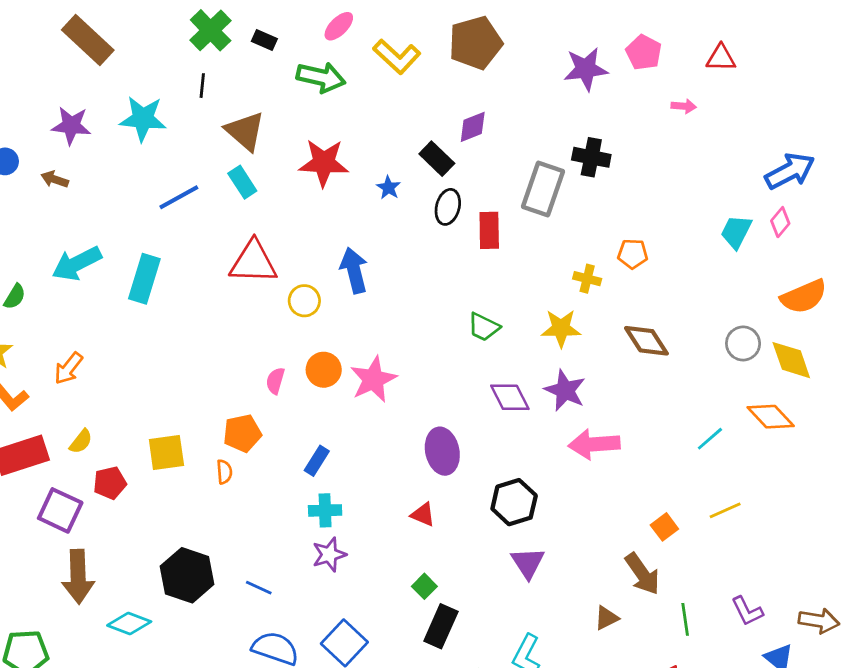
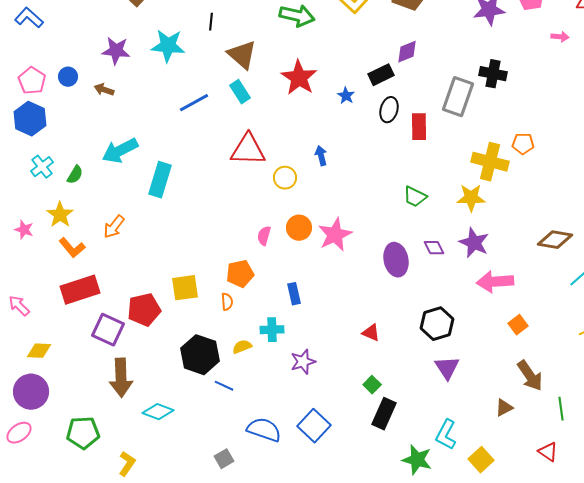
black rectangle: (437, 159) -> (381, 75), turned -70
red star: (324, 163) -> (299, 78), turned 30
blue arrow: (354, 270) -> (321, 156), size x0.6
cyan rectangle: (144, 279) -> (160, 180), moved
yellow cross: (587, 279) -> (490, 162), size x1.8
brown diamond: (646, 341) -> (555, 240), moved, turned -48
purple diamond: (510, 397) -> (434, 248), size x0.7
yellow semicircle: (81, 441) -> (242, 347), moved, turned -150
purple ellipse: (442, 451) -> (396, 260), moved
blue rectangle: (317, 461) -> (294, 294), turned -45
red pentagon: (110, 483) -> (144, 310), size x1.4
cyan cross: (325, 510) -> (272, 330), moved
orange square: (664, 527) -> (518, 325), moved
black hexagon: (187, 575) -> (200, 355), moved
blue line: (259, 588) -> (224, 386), moved

